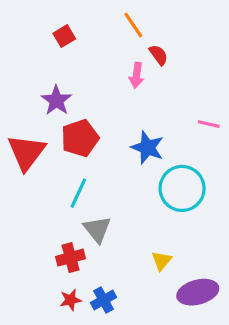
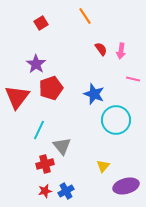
red semicircle: (158, 55) -> (101, 49), moved
pink arrow: (136, 75) -> (121, 51), moved
cyan line: (78, 193) -> (39, 130), moved

